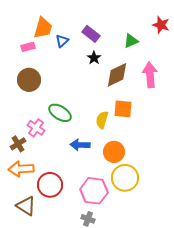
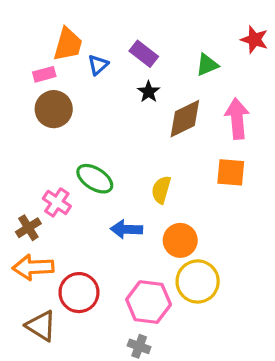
brown circle: (29, 80) -> (54, 109), moved
orange square: (123, 109) -> (231, 172), moved

